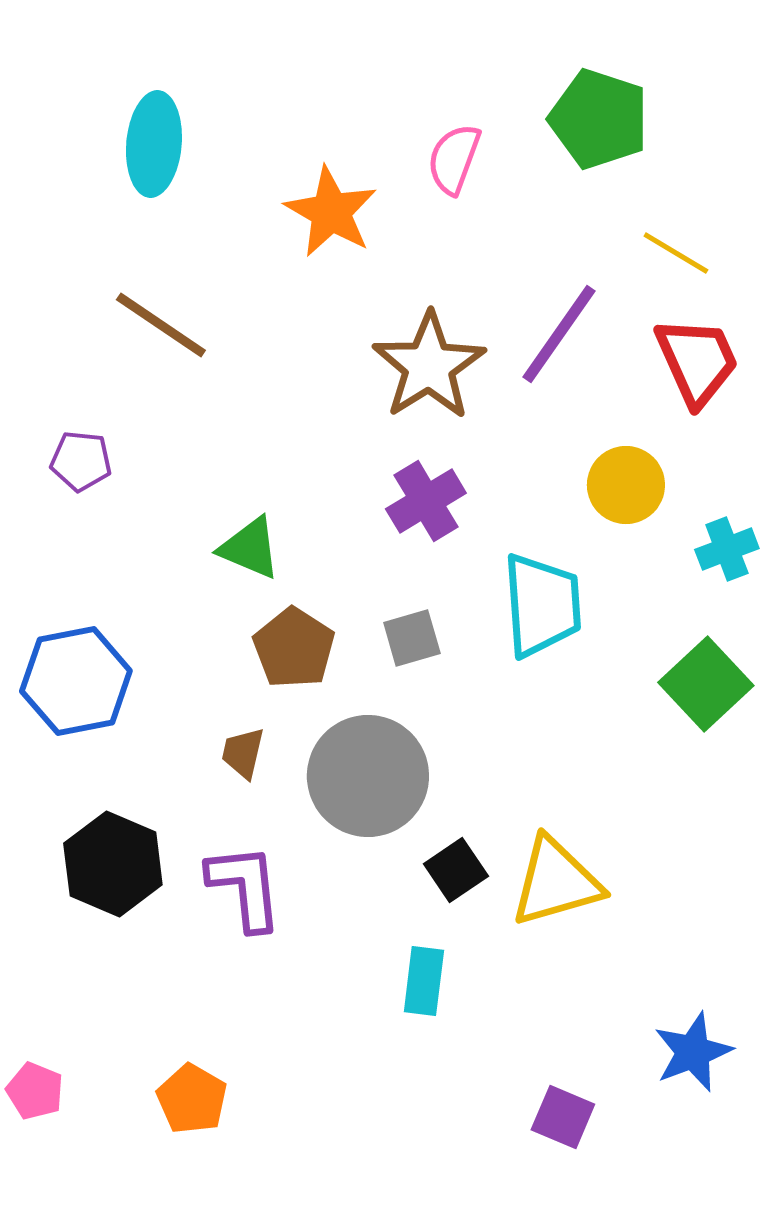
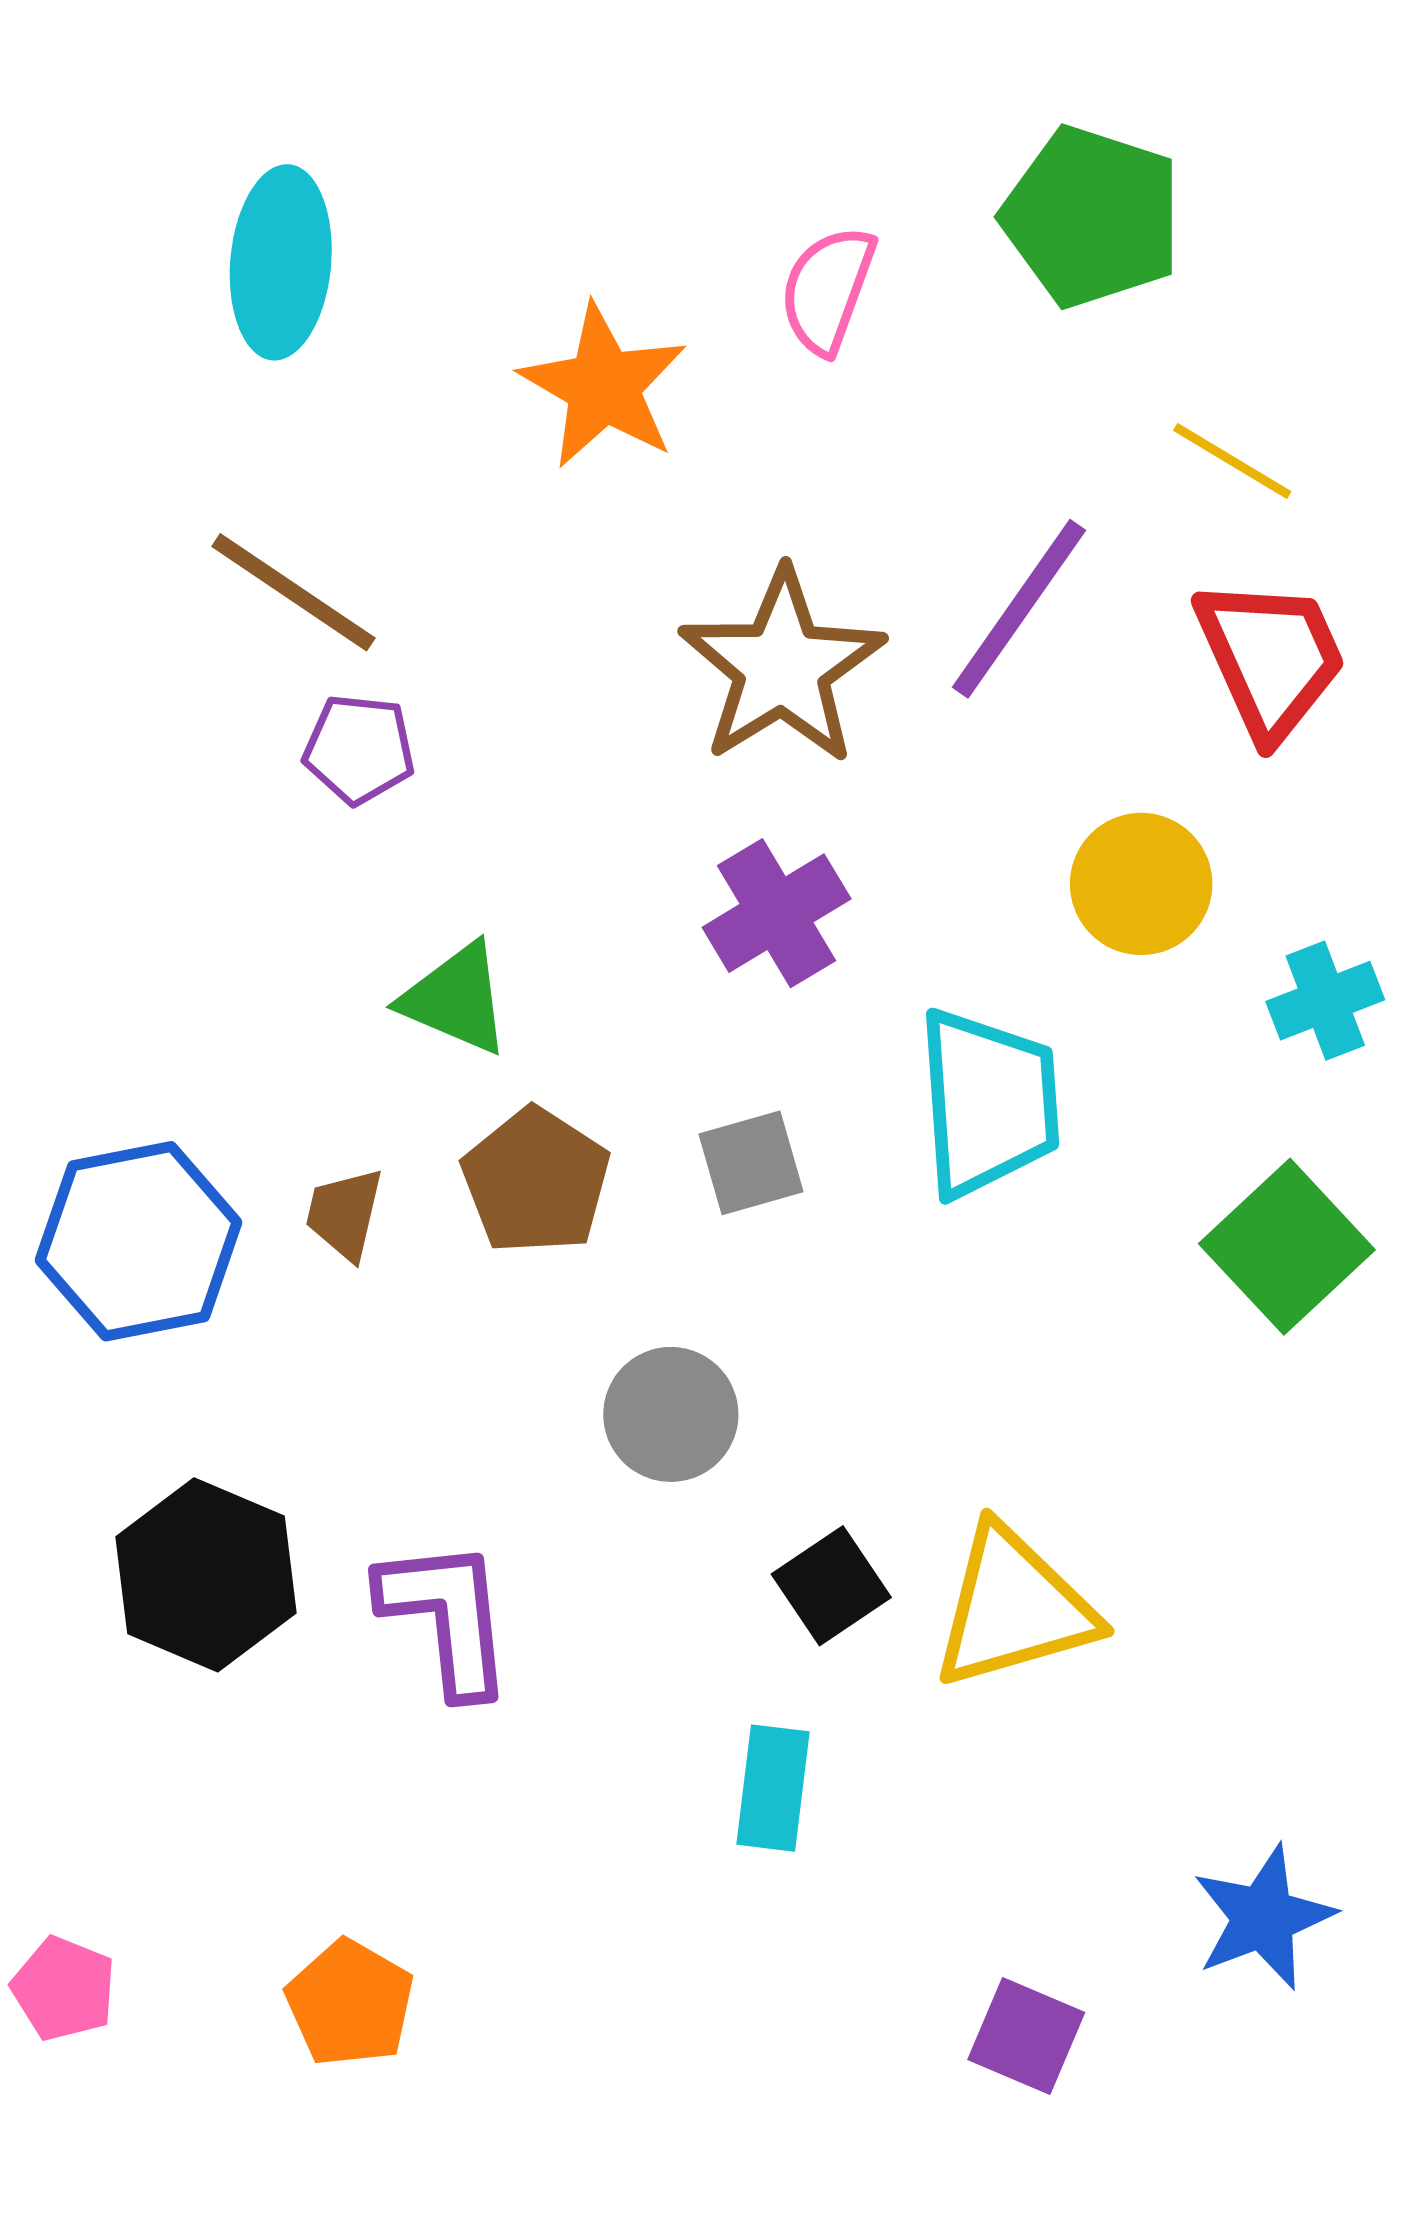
purple pentagon: (81, 461) -> (359, 749), moved
brown trapezoid: (243, 753) -> (345, 1214), moved
gray circle: (368, 776) -> (671, 1414), size x0.6

